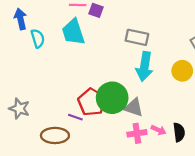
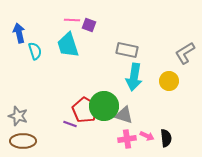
brown ellipse: (55, 135) -> (23, 141), moved

